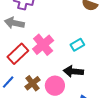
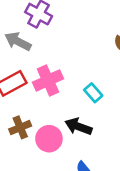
cyan rectangle: (77, 45) -> (93, 93), turned 64

